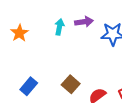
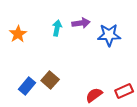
brown square: (71, 84) -> (50, 80), moved

